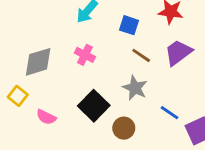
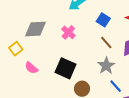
gray star: (135, 88) -> (106, 66), moved
black square: (94, 106) -> (66, 68), turned -35

